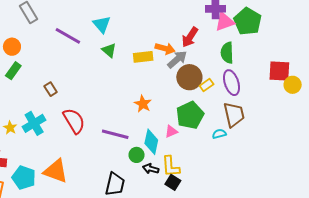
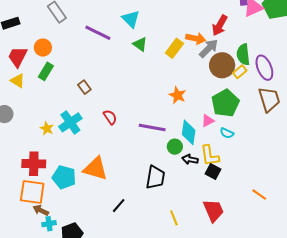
green semicircle: (227, 53) -> (243, 54), moved
yellow rectangle: (143, 57) -> (174, 48), turned -42
red semicircle: (74, 121) -> (110, 117), size x0.6
cyan semicircle: (219, 134) -> (227, 133), moved, turned -136

